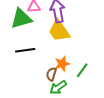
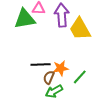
yellow trapezoid: (59, 31) -> (80, 29), moved
black line: (25, 50) -> (41, 65), moved

